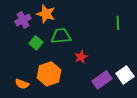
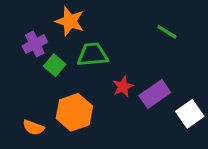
purple cross: (23, 20) -> (35, 44), moved
green line: (118, 23) -> (167, 32), moved, turned -56
purple rectangle: (102, 80) -> (155, 94), moved

